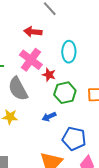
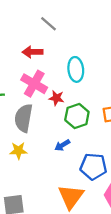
gray semicircle: (18, 89) -> (24, 118), turned 45

